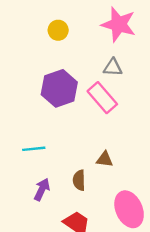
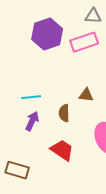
pink rectangle: (102, 98) -> (84, 42), turned -68
cyan line: (34, 149) -> (31, 97), moved

